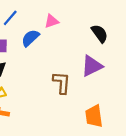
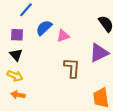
pink triangle: (52, 21) -> (63, 36), moved

